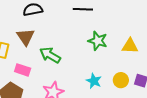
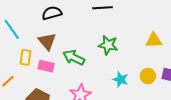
green star: (98, 41) -> (108, 45), moved
pink rectangle: (23, 70) -> (46, 66), moved

